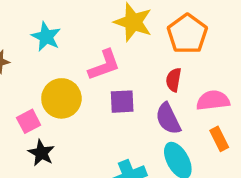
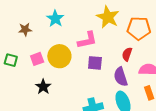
orange pentagon: (187, 34) -> (139, 28), turned 30
pink square: (29, 121) -> (37, 59), moved

